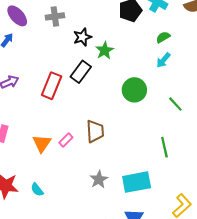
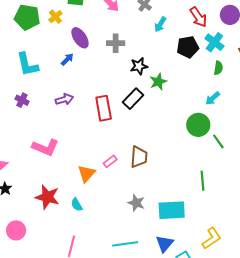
green semicircle: (163, 37) -> (218, 68), moved, turned 120
red rectangle: (52, 86) -> (104, 108), turned -40
green circle: (134, 90) -> (198, 125), moved
orange triangle: (42, 143) -> (86, 174), moved
gray star: (99, 179) -> (136, 203), turned -30

